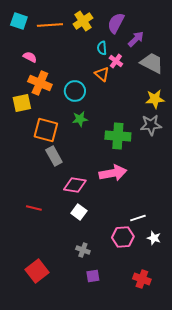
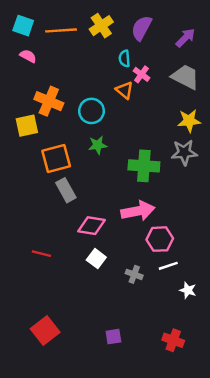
purple arrow: (136, 39) -> (185, 38), moved
pink semicircle: (30, 57) -> (28, 56), moved
orange square: (46, 130) -> (56, 159), turned -30
pink hexagon: (123, 237) -> (160, 239), moved
gray cross: (83, 250) -> (134, 274), moved

